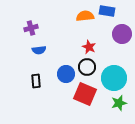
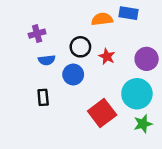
purple circle: (122, 34) -> (147, 59), moved
black circle: (87, 67) -> (80, 47), moved
blue circle: (66, 74) -> (73, 74), moved
red square: (85, 94) -> (102, 113), turned 30

